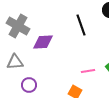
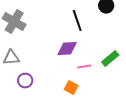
purple diamond: (43, 42) -> (67, 49), moved

